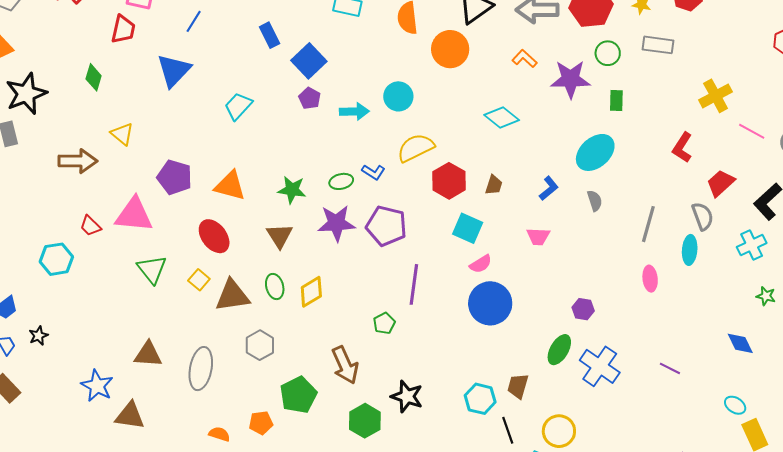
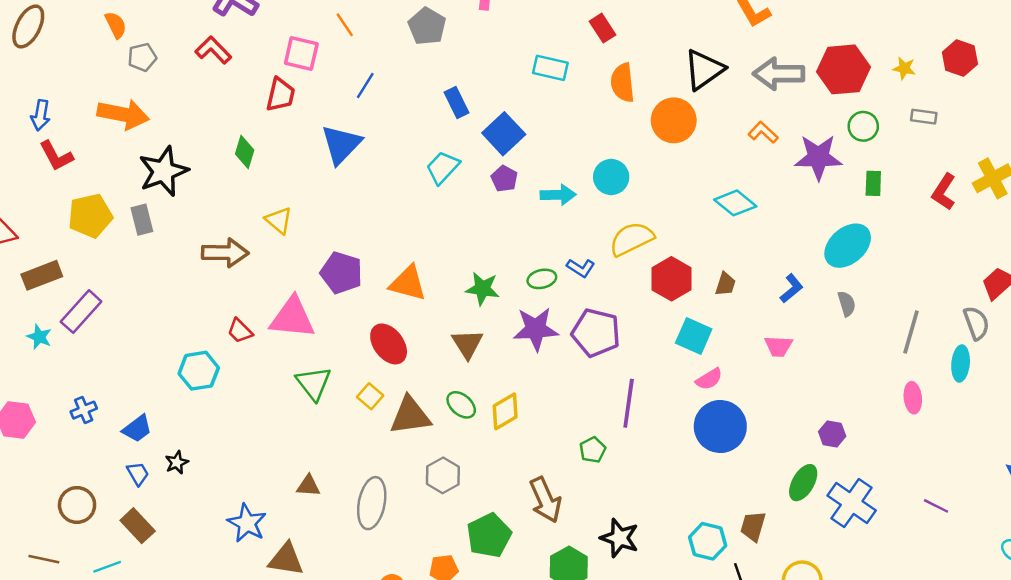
gray rectangle: (658, 45) -> (924, 117), size x0.7
cyan trapezoid: (238, 106) -> (443, 168), moved
red L-shape: (682, 147) -> (944, 192), moved
green ellipse: (275, 286) -> (461, 405), turned -35
brown triangle: (148, 354) -> (308, 486), size x0.7

